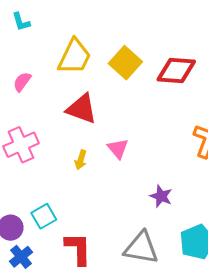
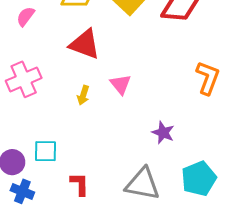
cyan square: (44, 216) -> (46, 151), turned 30
red L-shape: (78, 249) -> (80, 184), size x0.7
blue cross: (21, 257) -> (22, 191), turned -30

